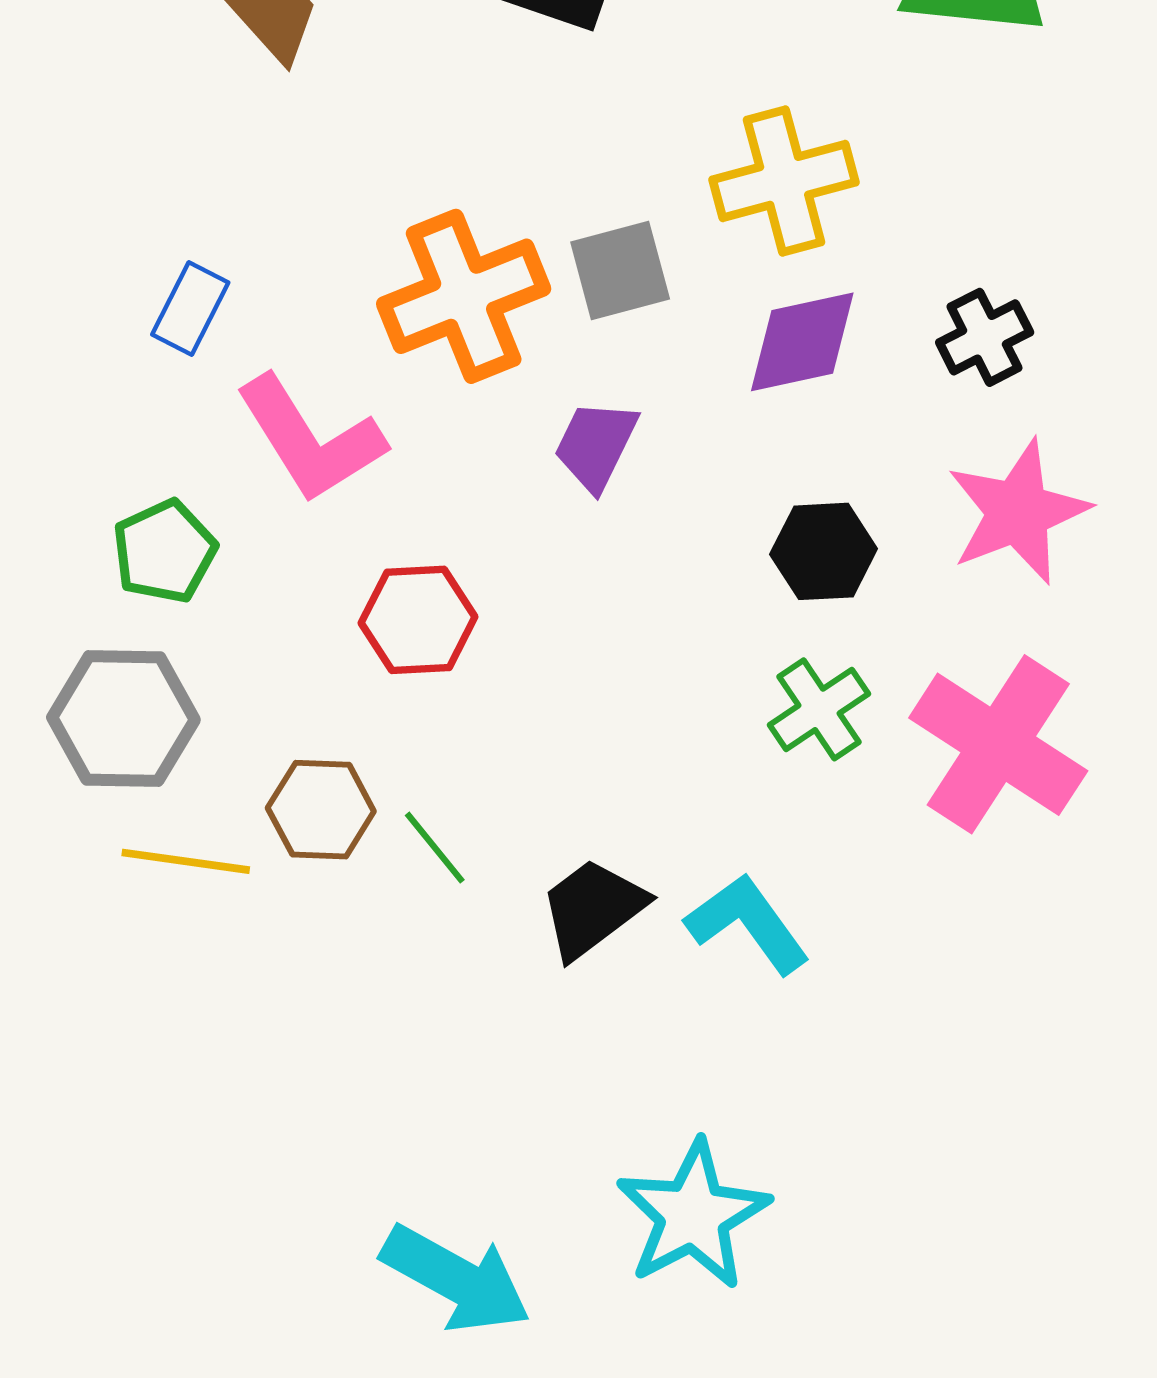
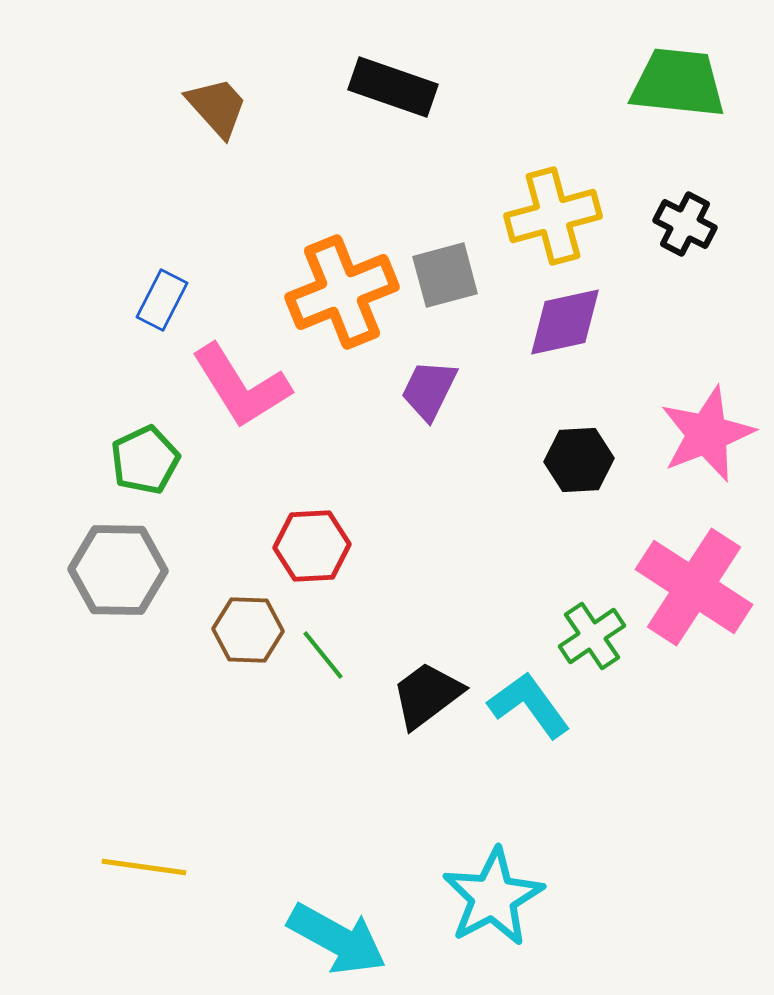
black cross: (985, 337) -> (685, 224), moved, turned -36
red hexagon: (418, 620) -> (312, 546), moved
green cross: (819, 709) -> (592, 636), moved
yellow line: (186, 861) -> (144, 867), moved

